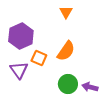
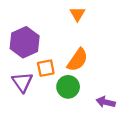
orange square: (39, 58) -> (46, 68), turned -35
green circle: (68, 84) -> (68, 87), moved

